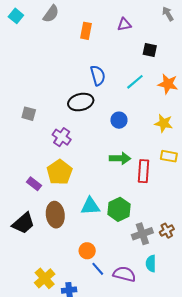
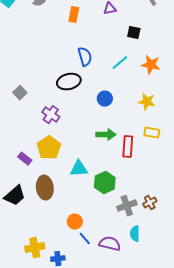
gray square: (29, 114) -> (20, 93), turned 32
cyan triangle: (90, 206) -> (79, 169), moved
yellow cross: (45, 278) -> (35, 248), turned 30

